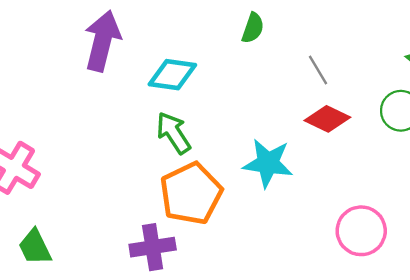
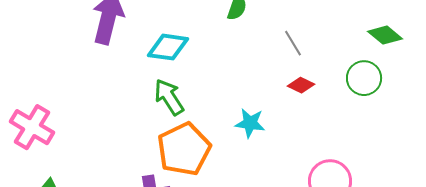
red diamond: (327, 119) -> (301, 85), size x0.7
cyan star: (268, 163) -> (250, 123), size x0.7

